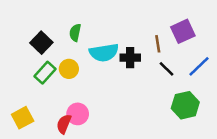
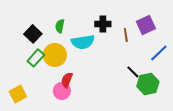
black cross: (130, 58) -> (103, 24), moved
yellow circle: (69, 69) -> (55, 55), size x1.5
black line: (167, 69) -> (133, 72), moved
red semicircle: (64, 124) -> (67, 80), moved

